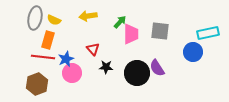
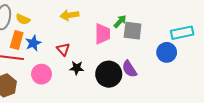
yellow arrow: (88, 16) -> (69, 15), moved
green arrow: (120, 22) -> (120, 21), moved
blue star: (66, 59) -> (33, 43), moved

